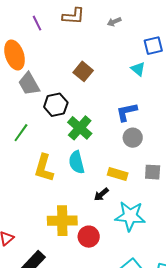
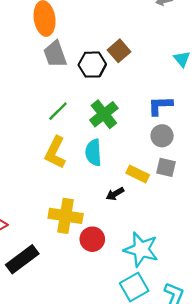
black hexagon: (56, 105) -> (92, 65), moved
green line: (21, 133) -> (58, 111), moved
gray square: (153, 172) -> (166, 167), moved
cyan star: (130, 216) -> (141, 249), moved

